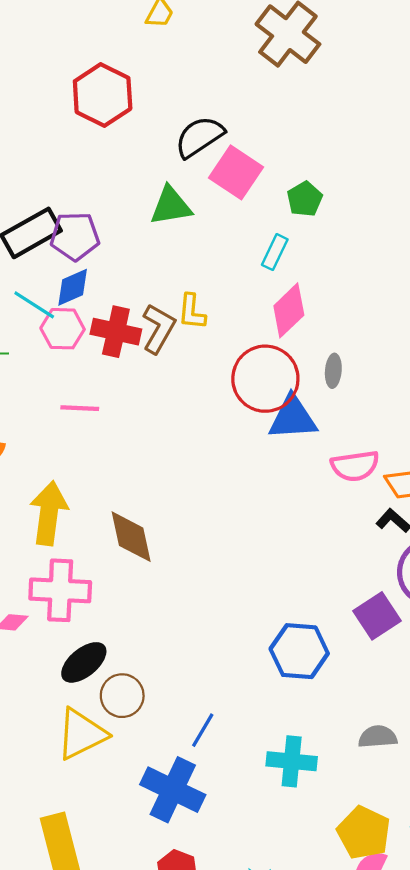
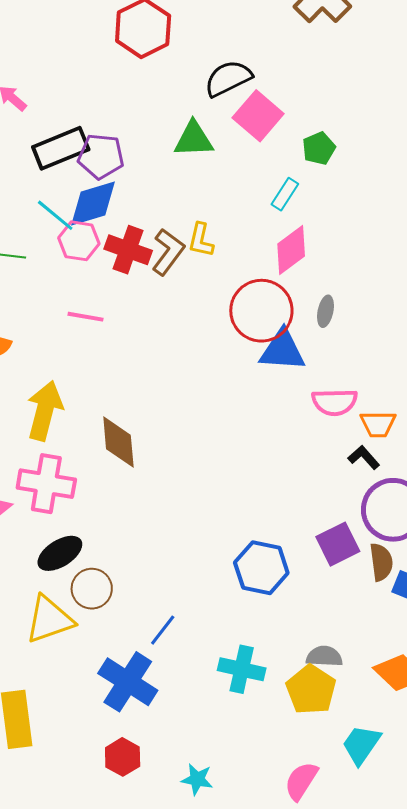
blue diamond: (73, 287) -> (93, 203), size x1.4
yellow pentagon: (364, 833) -> (311, 690), moved

